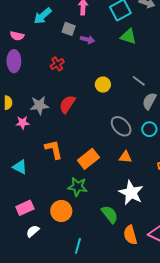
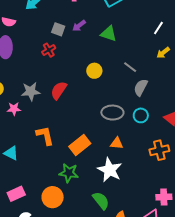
gray square: (69, 29) -> (58, 29), moved
green triangle: (128, 36) -> (109, 34), moved
purple arrow: (87, 40) -> (79, 26), turned 128
gray ellipse: (121, 126) -> (112, 113), turned -45
white star: (131, 193) -> (110, 170), moved

